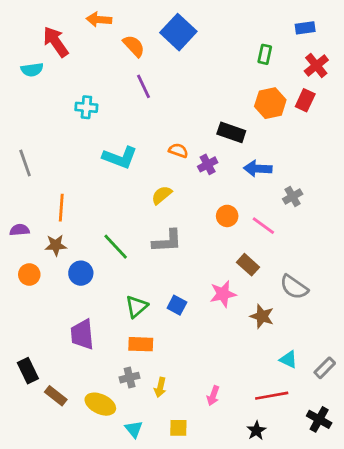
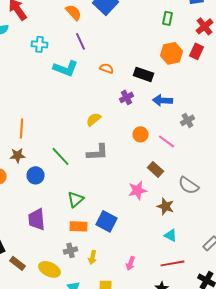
cyan cross: (86, 107) -> (40, 44), moved
orange semicircle: (178, 150) -> (106, 68), moved
cyan L-shape: (120, 157) -> (66, 68), moved
blue square: (177, 305) -> (106, 221), moved, size x1.5
cyan triangle: (288, 359) -> (170, 235), moved

